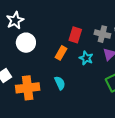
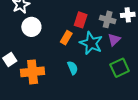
cyan star: (86, 58) -> (91, 43), size x1.6
cyan semicircle: (60, 83) -> (73, 68), moved

